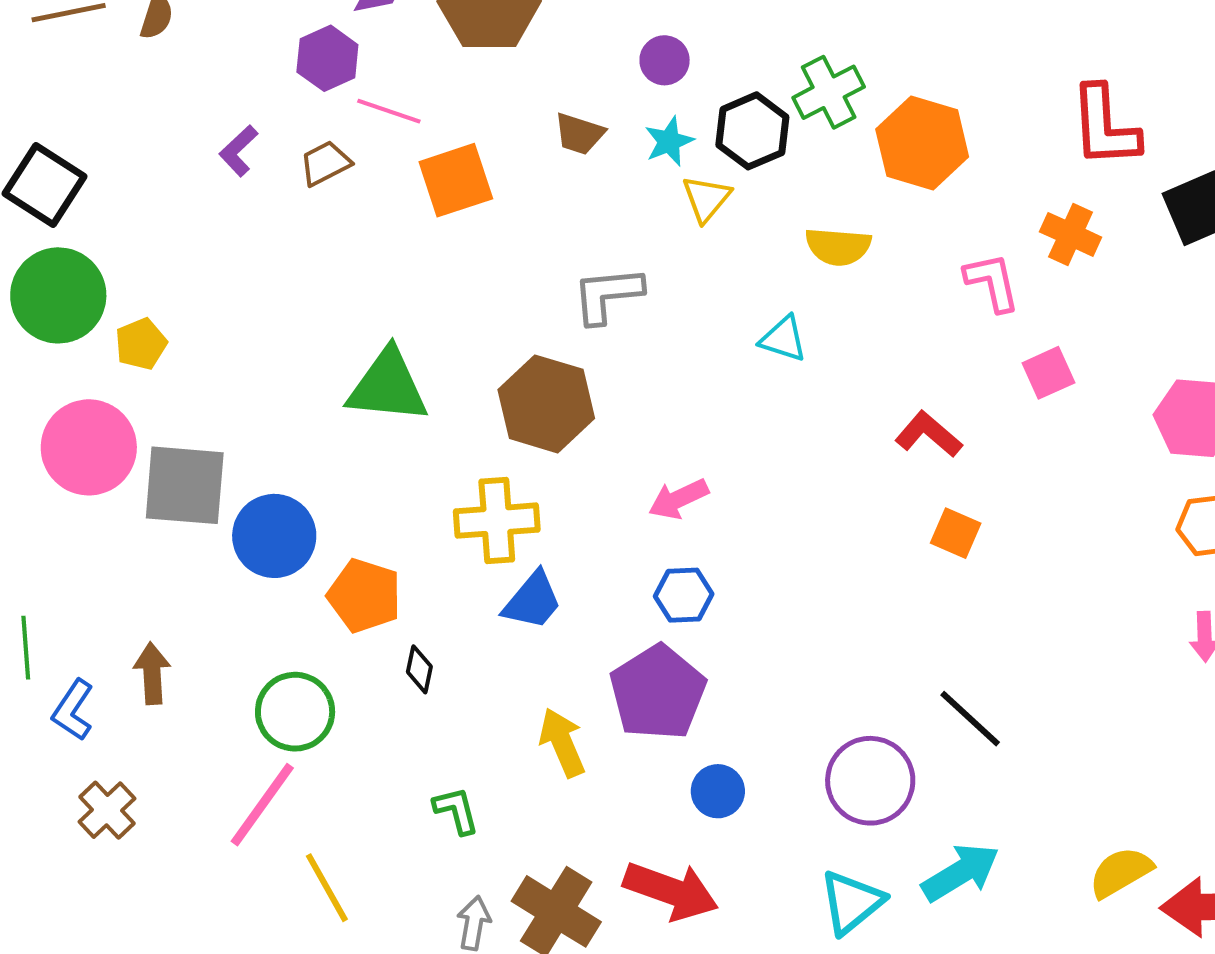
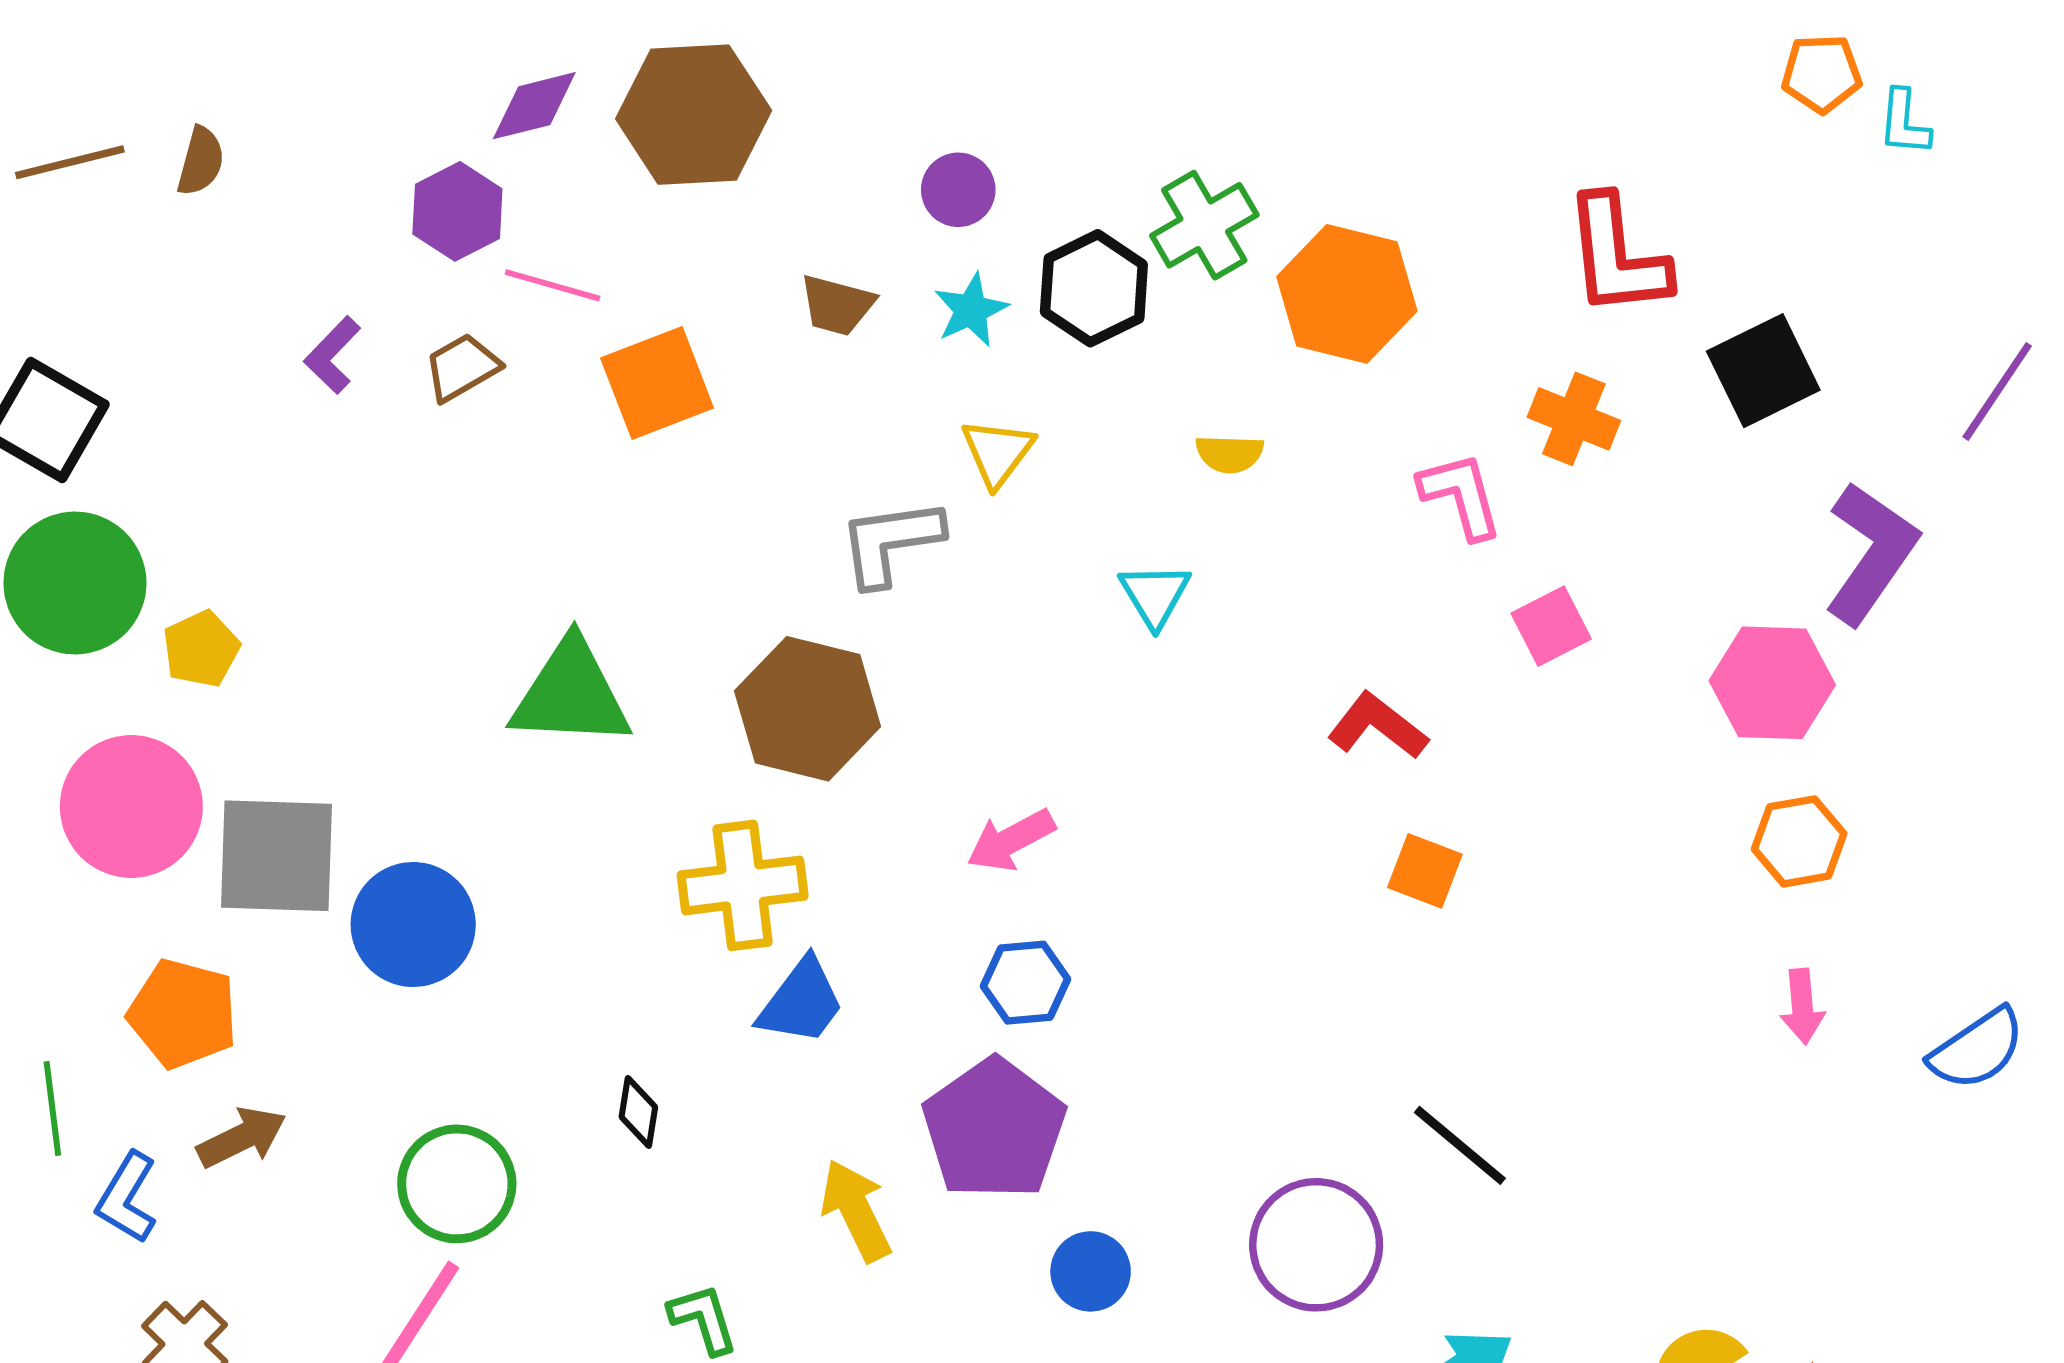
yellow triangle: (706, 199) -> (997, 452), moved
yellow semicircle: (838, 247) -> (1230, 454), size x0.7
cyan triangle: (783, 339) -> (1155, 595), turned 44
orange pentagon: (364, 596) -> (183, 1014), moved
brown arrow: (152, 673) -> (242, 1138), turned 70

